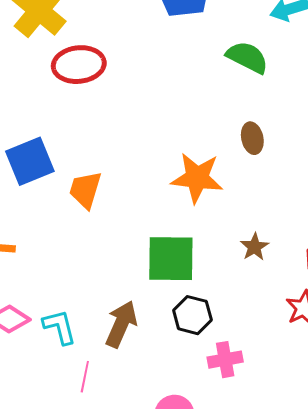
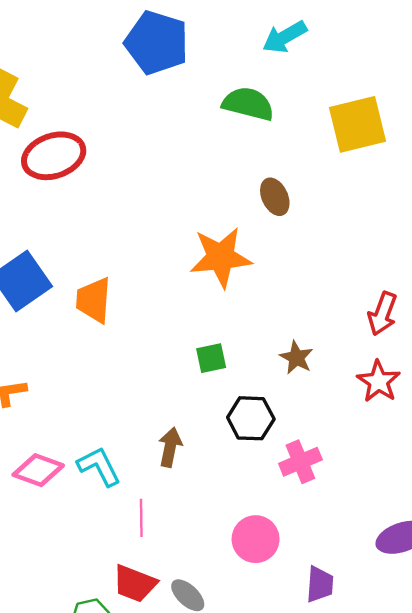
brown star: (255, 247) -> (296, 358), moved
green square: (171, 259) -> (211, 358), size x0.5
brown arrow: (121, 324) -> (170, 447), size x0.7

